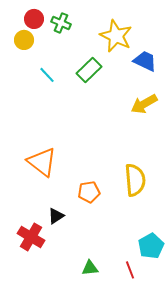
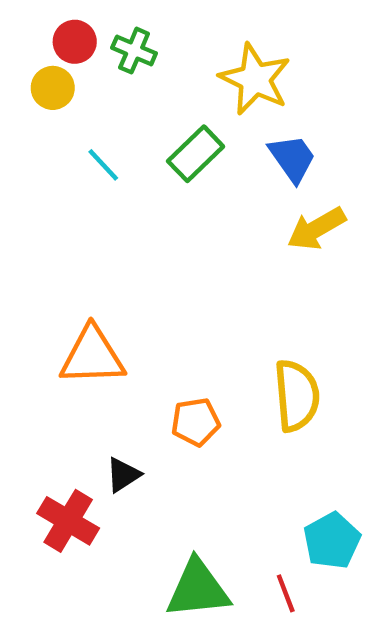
blue trapezoid: (145, 61) -> (292, 158), moved, turned 30
orange triangle: (42, 162) -> (92, 356), turned -40
green triangle: (90, 268) -> (198, 589), size x1.8

